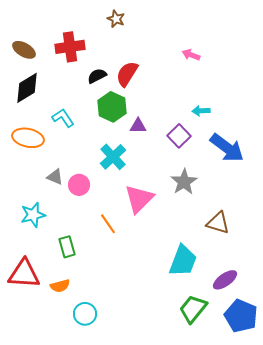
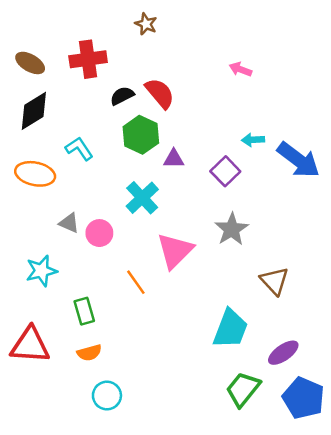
red semicircle: (127, 74) -> (160, 93), turned 108
blue arrow: (227, 148) -> (298, 160), moved
brown triangle: (218, 223) -> (274, 281), turned 30
orange semicircle: (60, 286) -> (89, 353), moved

